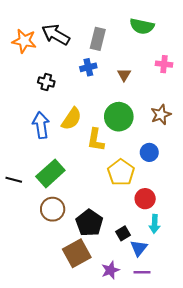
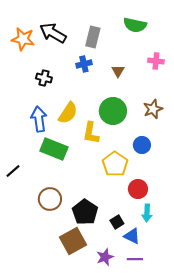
green rectangle: (50, 173) -> (54, 149), moved, turned 64
black line: (14, 180) -> (13, 171), turned -56
blue triangle: (139, 248) -> (132, 236), turned -42

